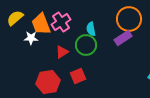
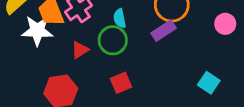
white star: (31, 38) -> (37, 31), size x1.6
red square: (78, 76) -> (121, 83), moved

